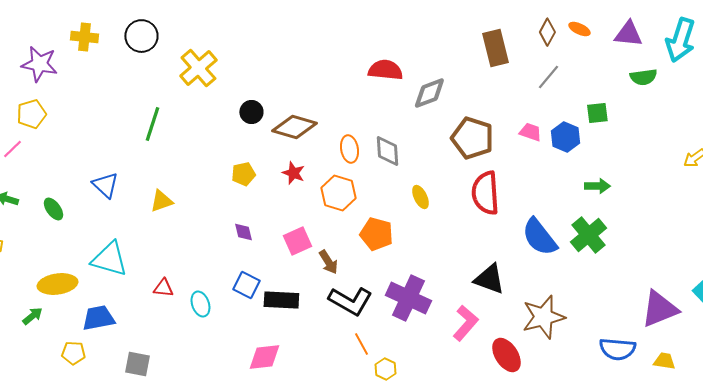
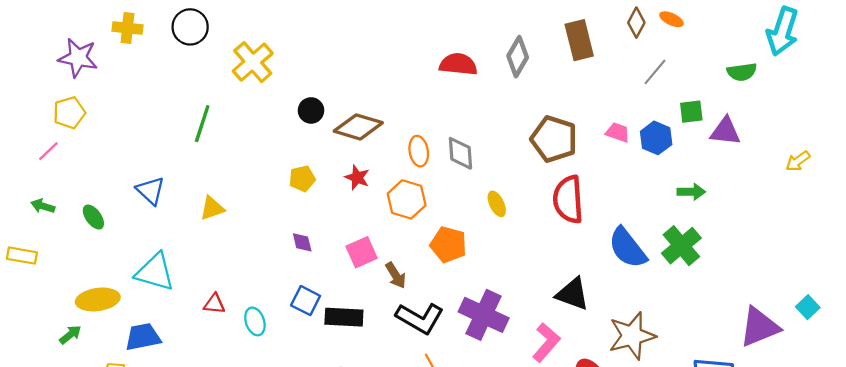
purple triangle: (628, 34) -> (725, 131), moved
gray line: (548, 77) -> (655, 72), moved
gray diamond: (429, 93) -> (518, 57), moved, turned -39

